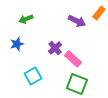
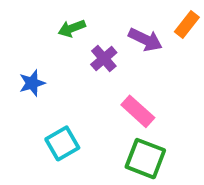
green arrow: (26, 19) -> (72, 28), moved
purple cross: (55, 48) -> (104, 59), moved

